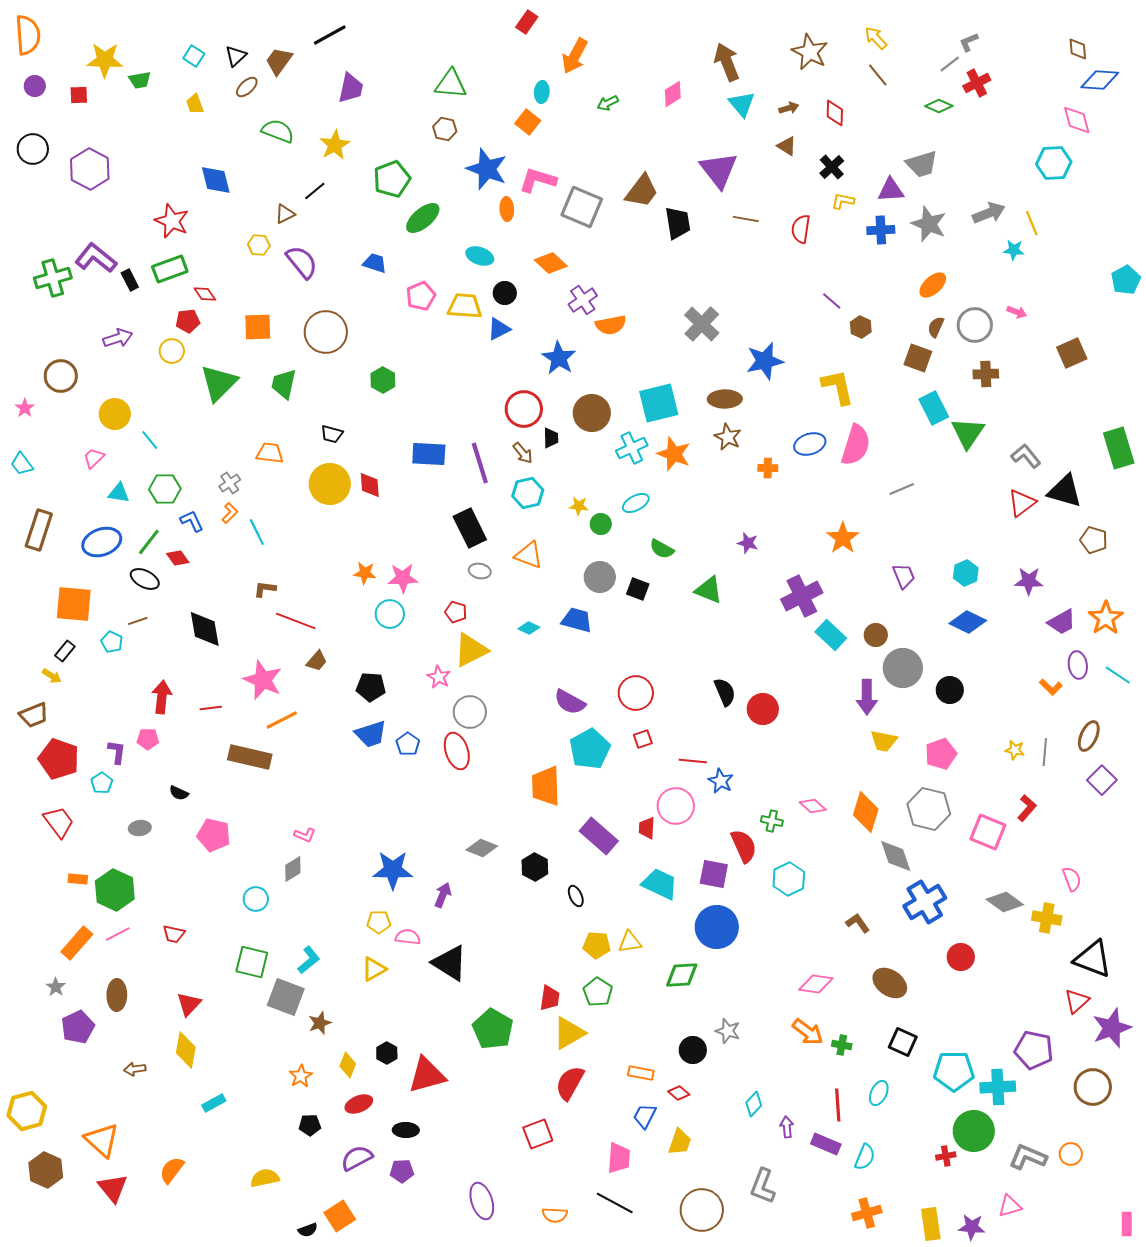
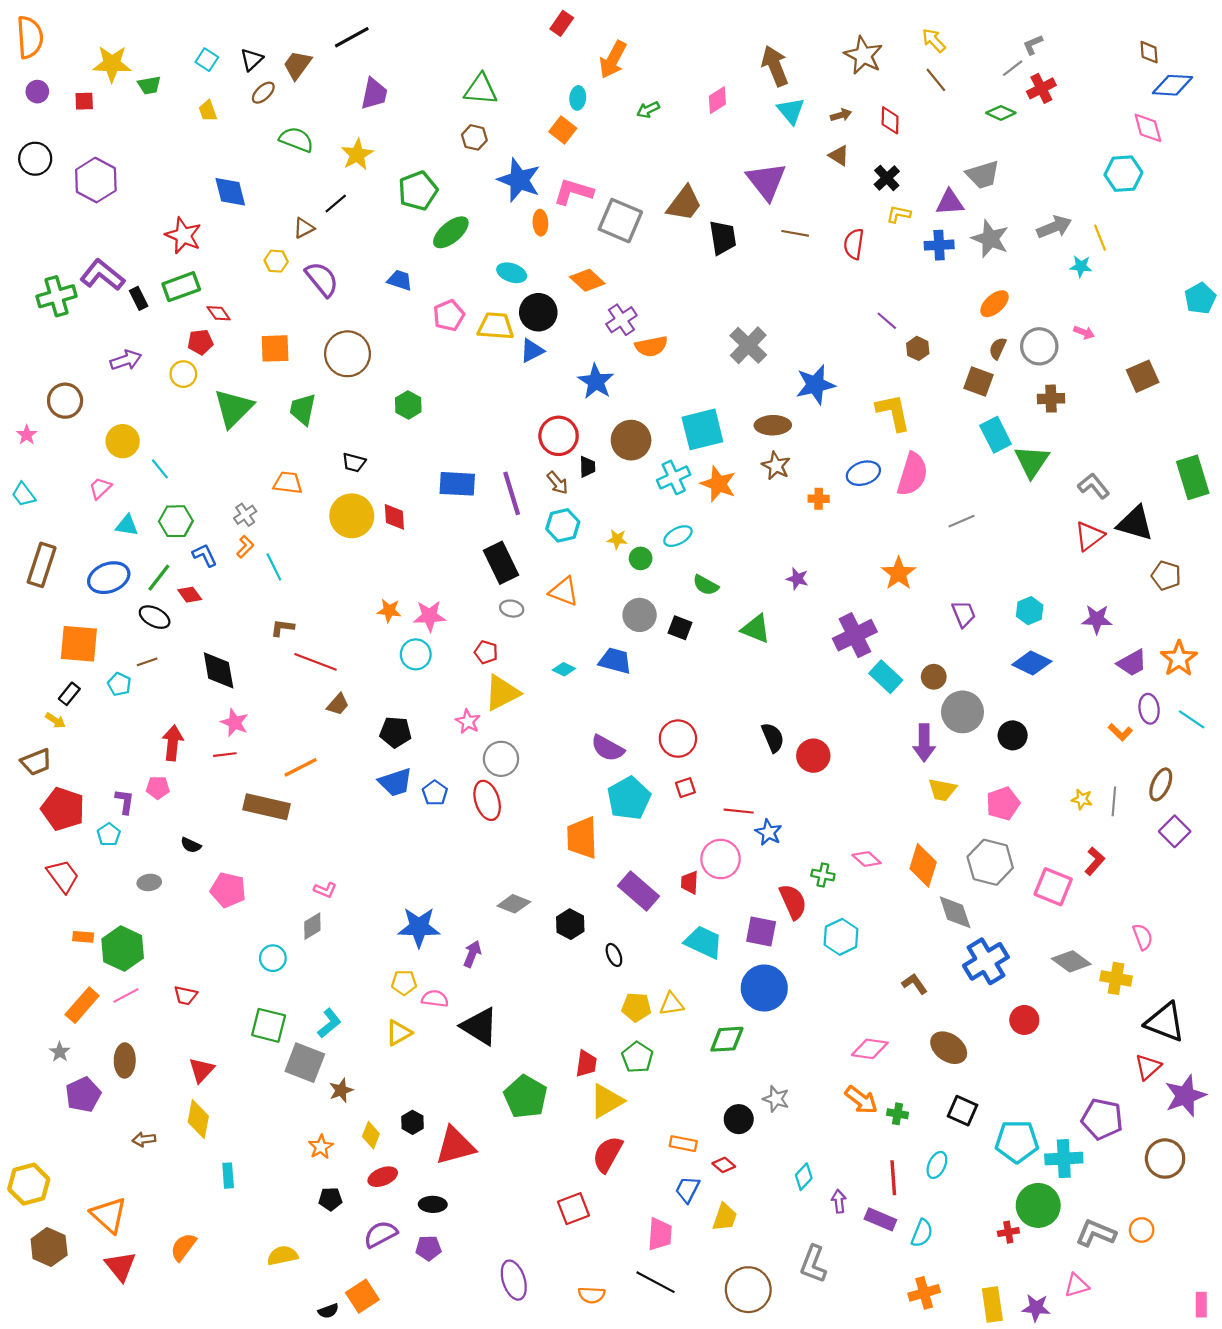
black circle: (505, 293) -> (538, 312), size x1.5
pink star: (263, 680) -> (235, 723), moved, size x0.7
cyan rectangle: (214, 1103) -> (228, 1176), turned -65

